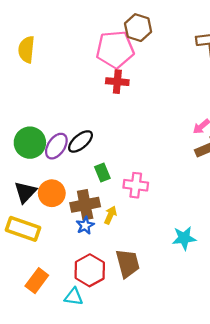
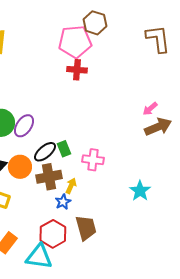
black ellipse: (81, 141) -> (45, 152), moved
blue star: (85, 225) -> (63, 202), moved
cyan star: (184, 238) -> (140, 191), moved, turned -30
cyan triangle: (74, 297) -> (39, 257), size x1.6

